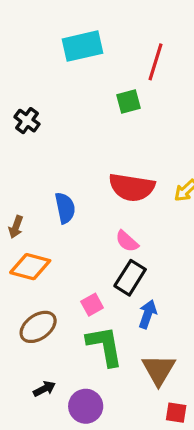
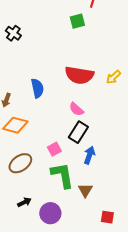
brown triangle: (159, 370) -> (85, 190), moved, size x0.7

